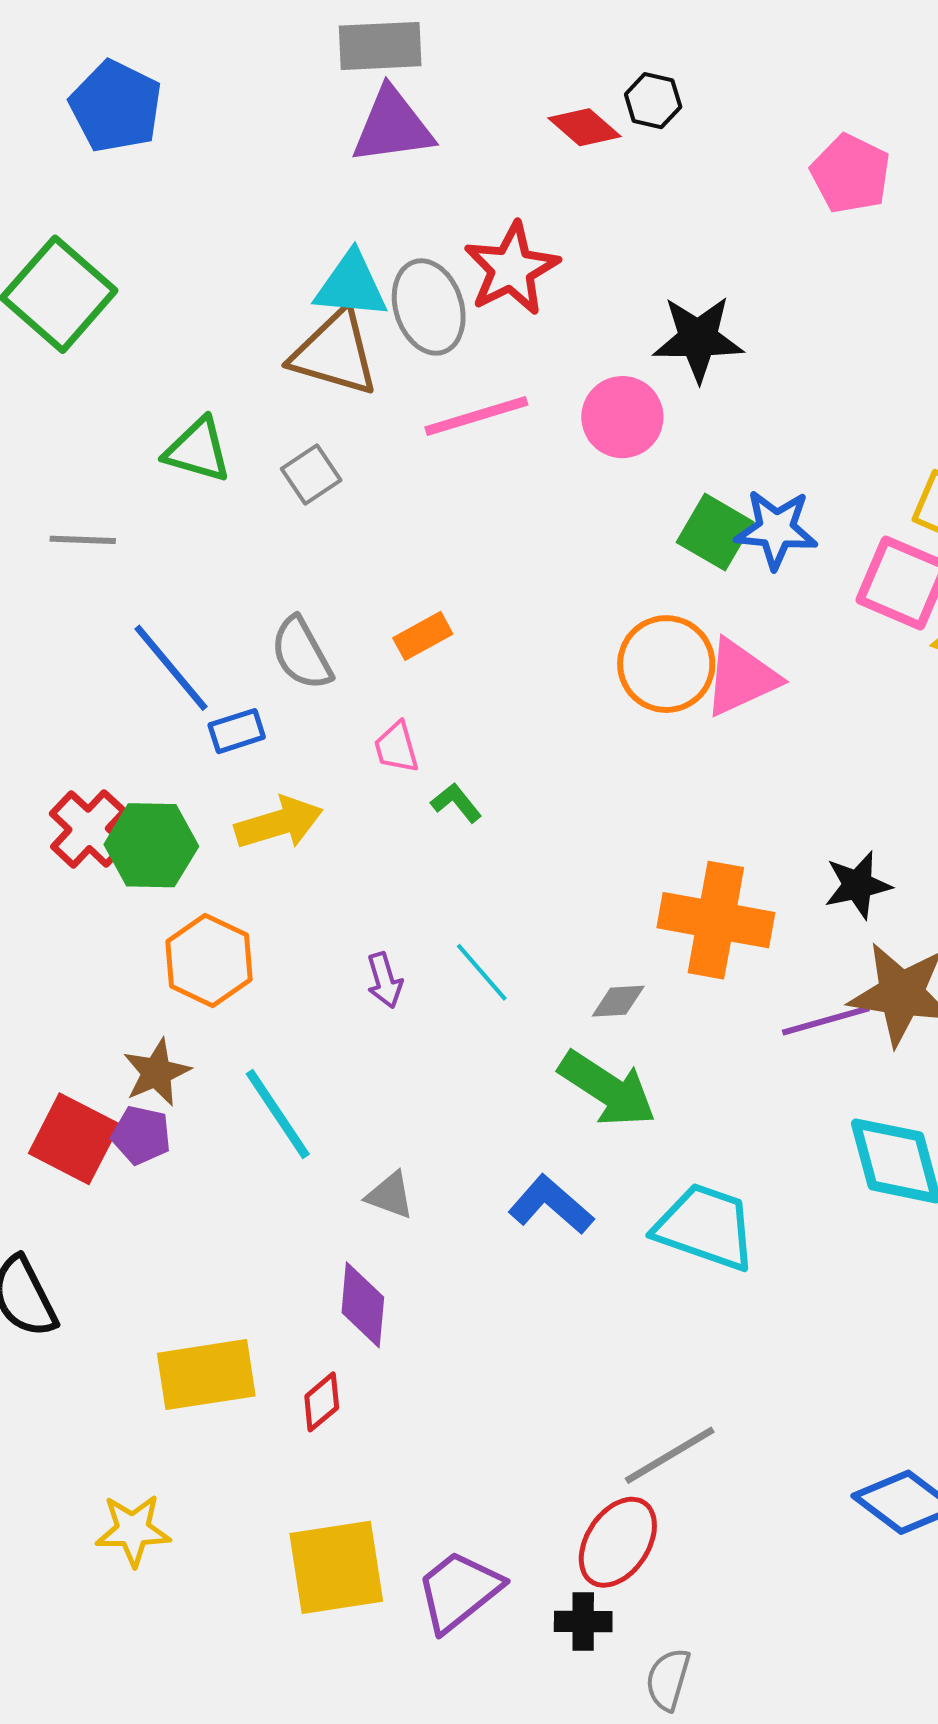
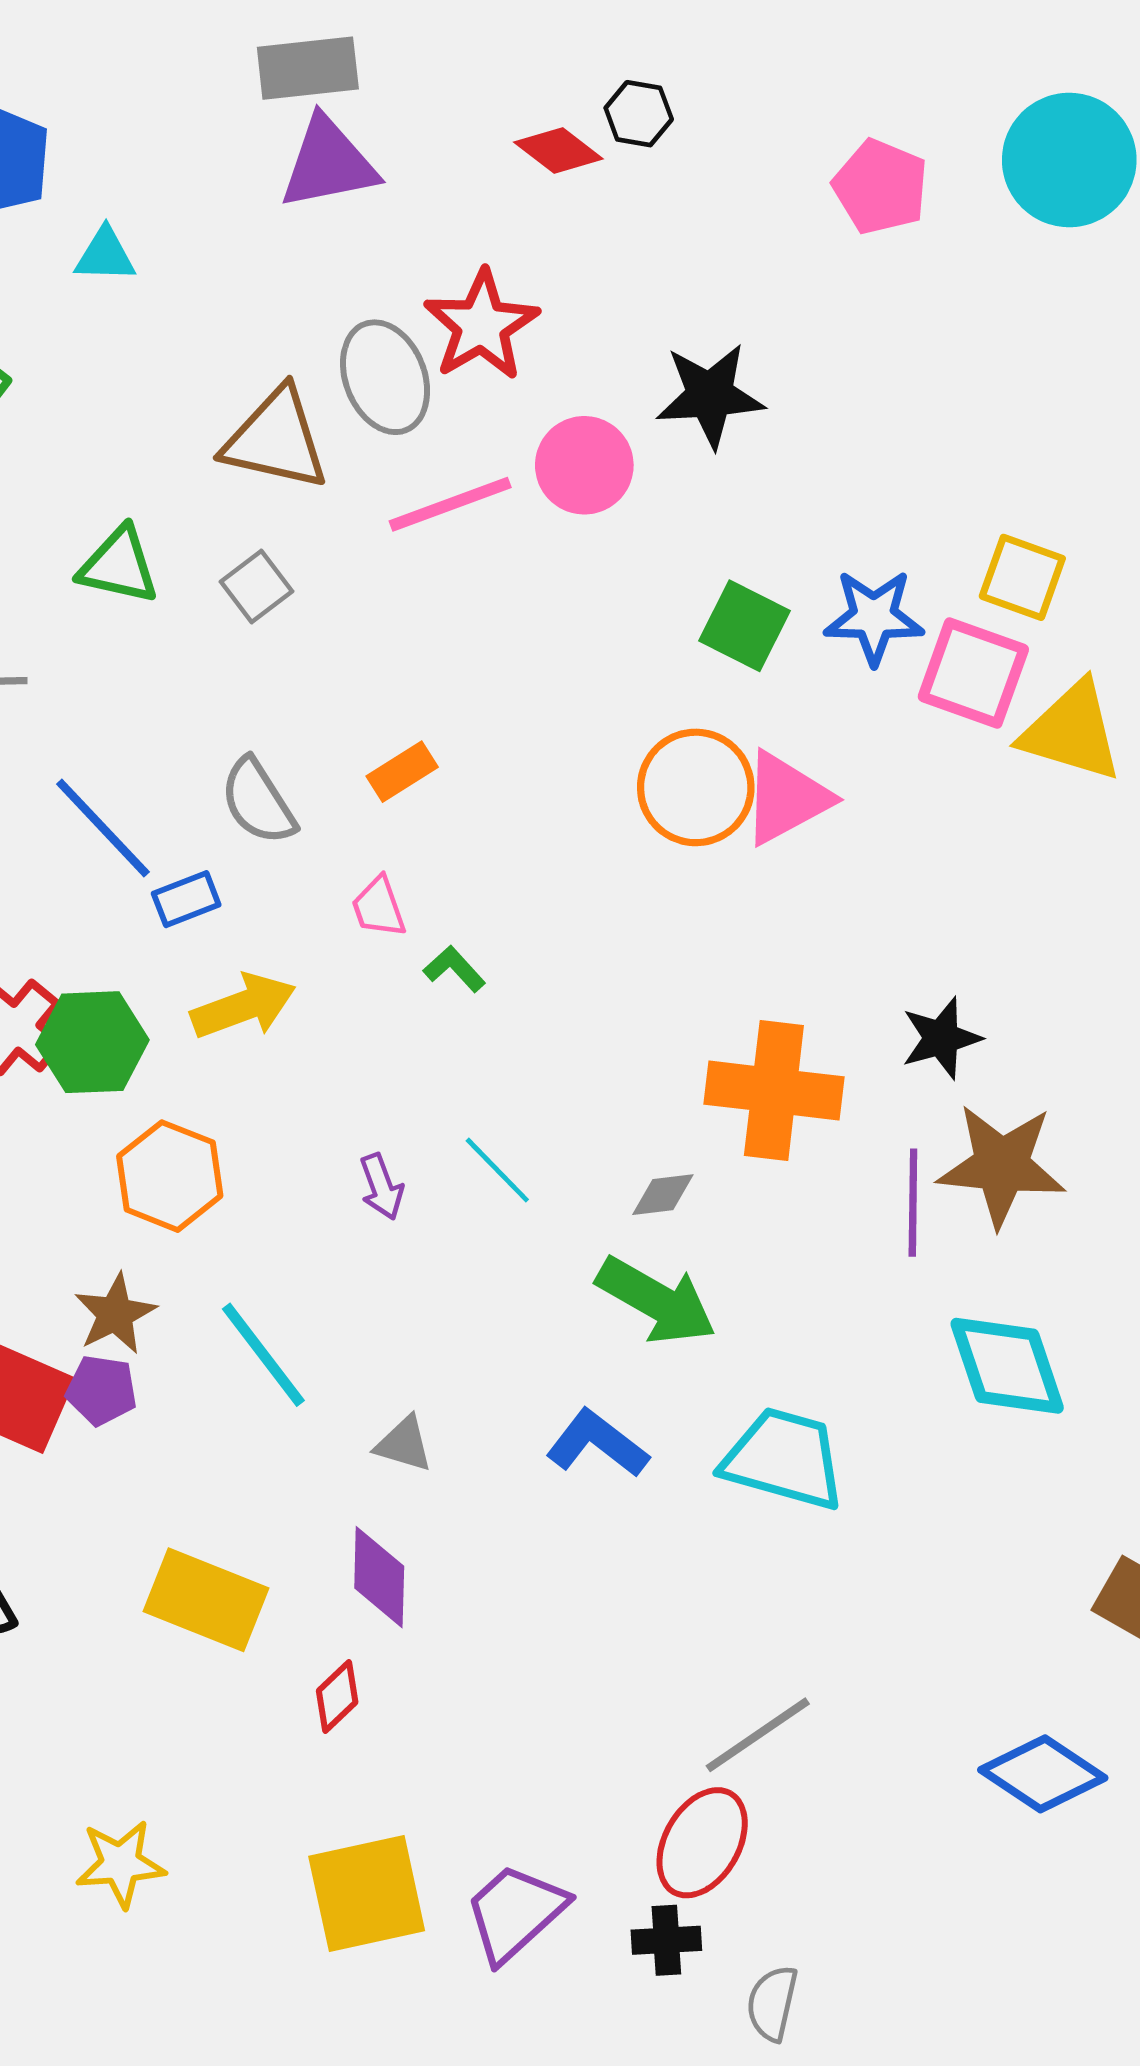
cyan triangle: (351, 285) -> (105, 255), moved, size x0.7
pink circle: (622, 417) -> (584, 465), moved
blue star: (776, 529) -> (874, 617), moved
purple line: (826, 1020) -> (913, 1203), turned -70
yellow rectangle: (206, 1375) -> (206, 1600), moved, turned 34

